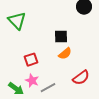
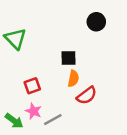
orange semicircle: (65, 54) -> (73, 79), turned -40
red semicircle: (81, 78) -> (87, 95), moved

